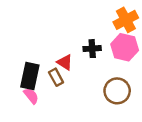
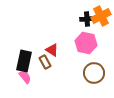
pink hexagon: (125, 47) -> (86, 43), moved
black cross: (92, 49) -> (87, 19), moved

